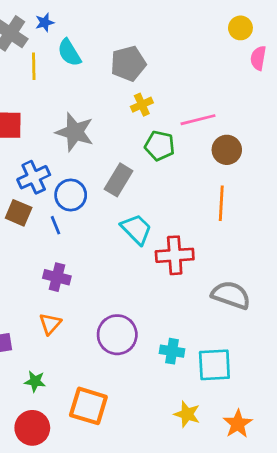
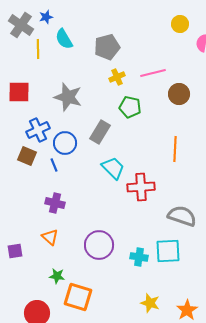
yellow circle: (240, 28) -> (180, 24), moved
pink line: (198, 120) -> (153, 73), moved
brown circle: (227, 150) -> (179, 94), moved
orange triangle: (50, 324) -> (50, 237), turned -30
cyan square: (214, 365) -> (168, 251), moved
green star: (35, 381) -> (57, 276), moved

